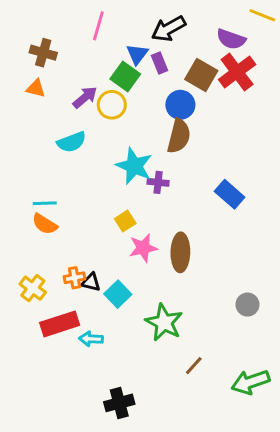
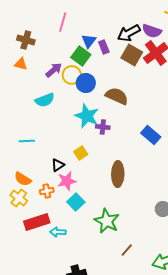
black arrow: (168, 29) -> (129, 33), moved
blue circle: (180, 105) -> (86, 83), moved
brown semicircle: (179, 136) -> (117, 96), turned -80
orange semicircle: (45, 224) -> (23, 179), moved
pink star: (143, 248) -> (67, 181), moved
black triangle: (91, 282) -> (58, 165), moved, turned -48

